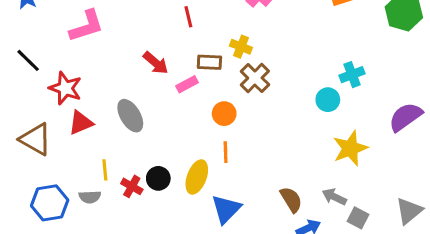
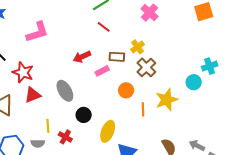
red line: (188, 17) -> (104, 27), turned -40
yellow cross: (241, 47) -> (138, 47), turned 32
red arrow: (156, 63) -> (82, 57), turned 114
yellow star: (350, 148) -> (167, 100), moved
orange line: (226, 152) -> (143, 109), moved
black circle: (158, 178) -> (84, 115), moved

